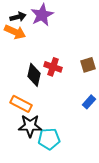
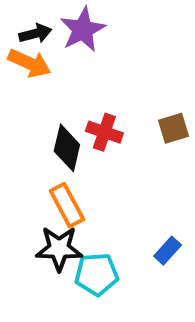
blue rectangle: (89, 102) -> (168, 251), moved
orange rectangle: (21, 104) -> (67, 205), moved, turned 35

